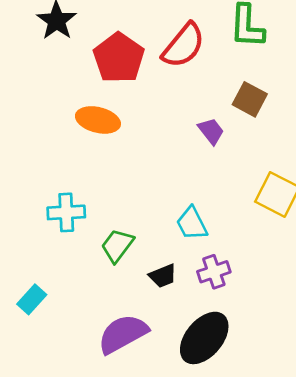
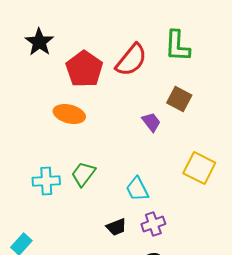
green trapezoid: (117, 246) -> (83, 174), moved

